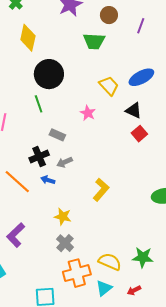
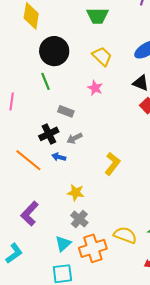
yellow trapezoid: (109, 86) -> (102, 56), moved
cyan triangle: (104, 288) -> (63, 244), moved

